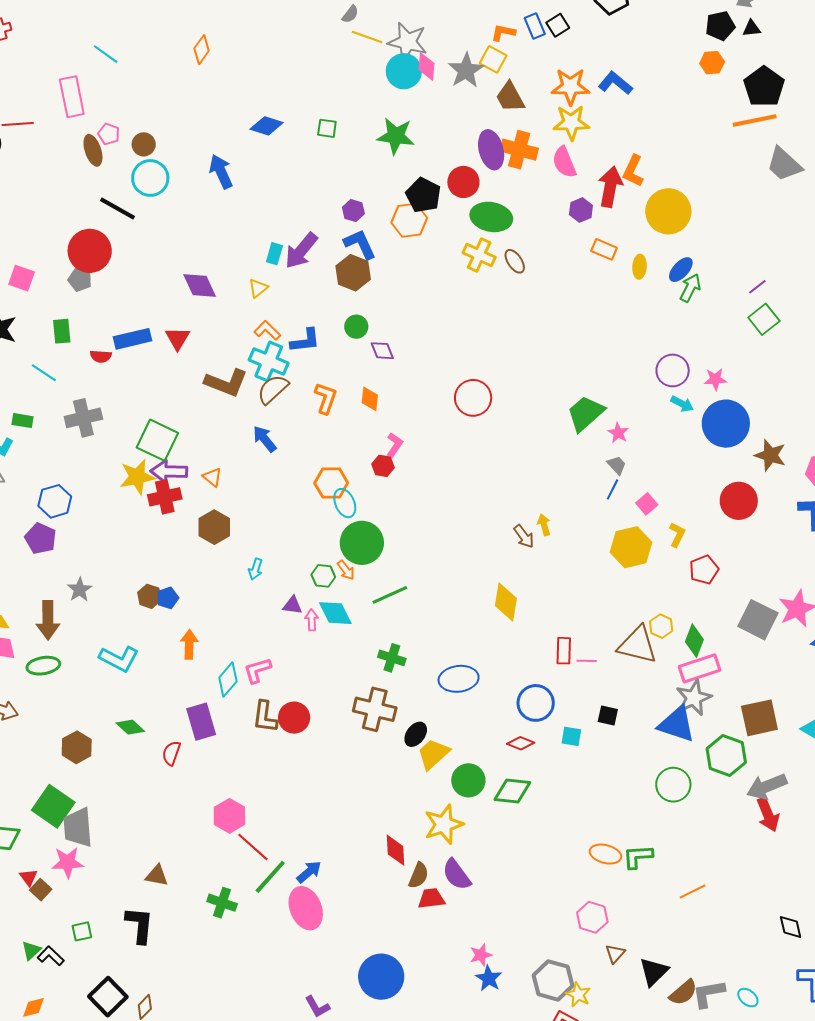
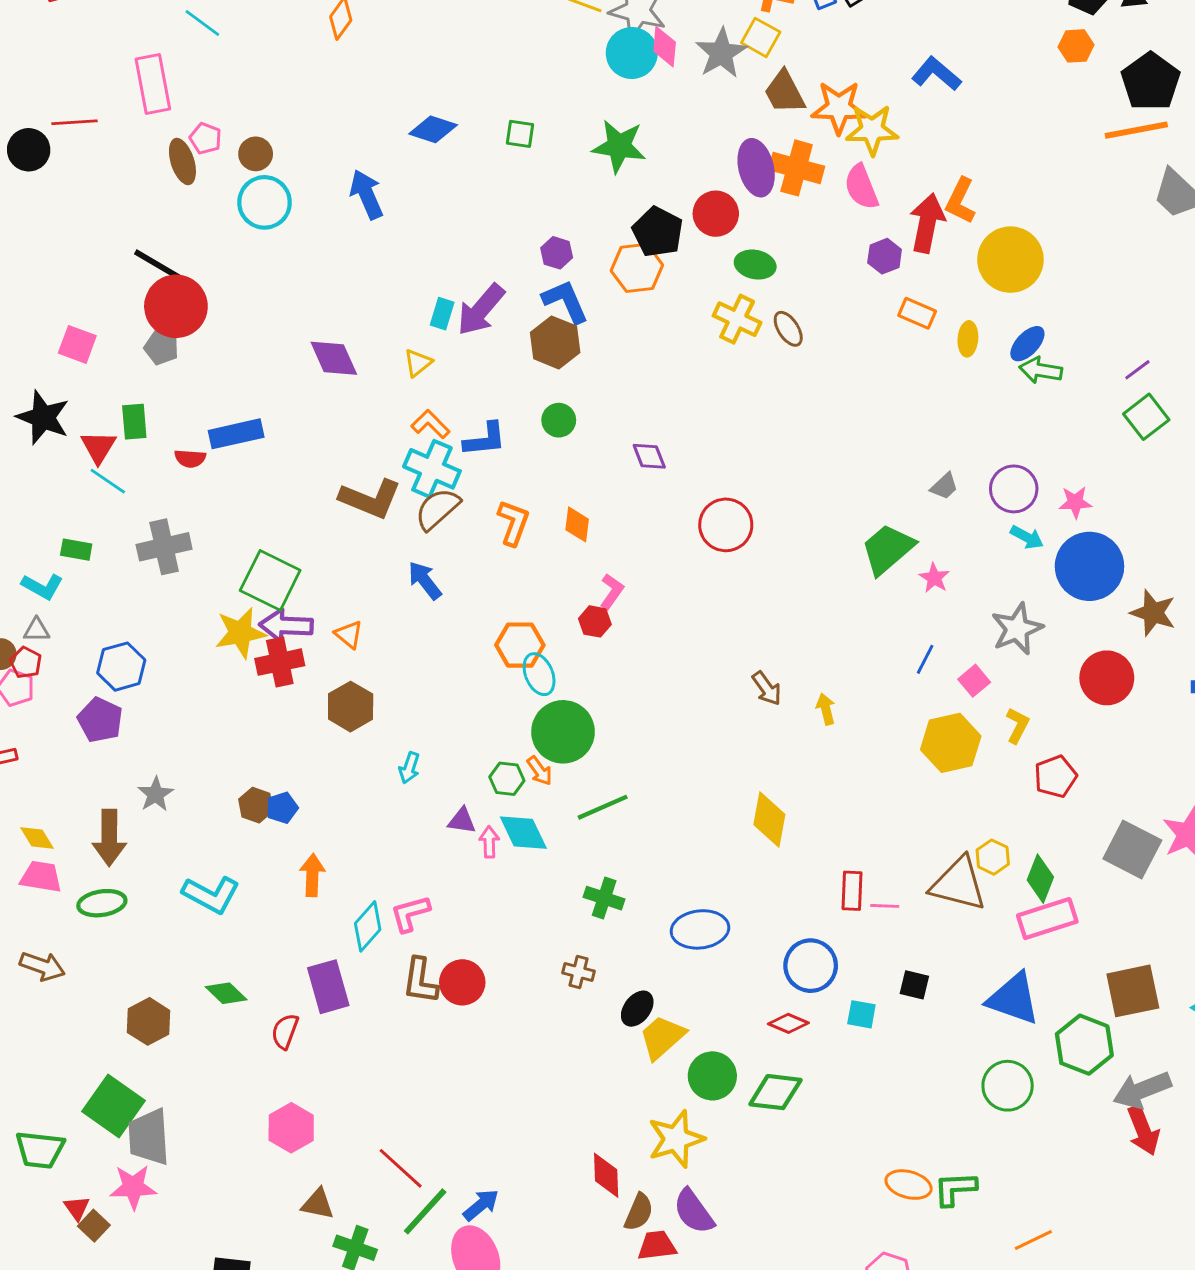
orange star: (570, 86) -> (839, 107), moved
black line: (118, 209) -> (159, 266), moved
green ellipse: (491, 217) -> (755, 265), size x0.7
green arrow: (690, 288) -> (1041, 370), turned -108
red triangle: (178, 338) -> (98, 447), moved
purple diamond: (382, 351) -> (649, 456), moved
gray trapezoid: (617, 465) -> (944, 486), moved, turned 90
brown arrow: (524, 536) -> (767, 688), moved
gray star: (694, 698) -> (1017, 629), moved
brown cross: (375, 709) -> (579, 972), size x0.5
pink hexagon: (229, 816) -> (291, 1128), moved
brown triangle: (157, 876) -> (318, 1204), moved

